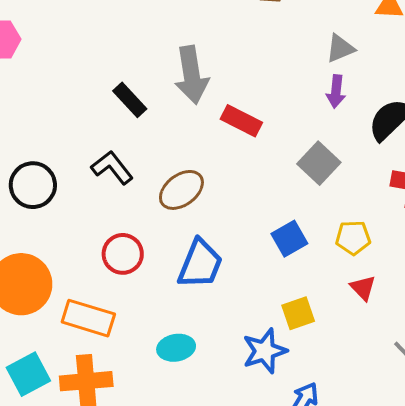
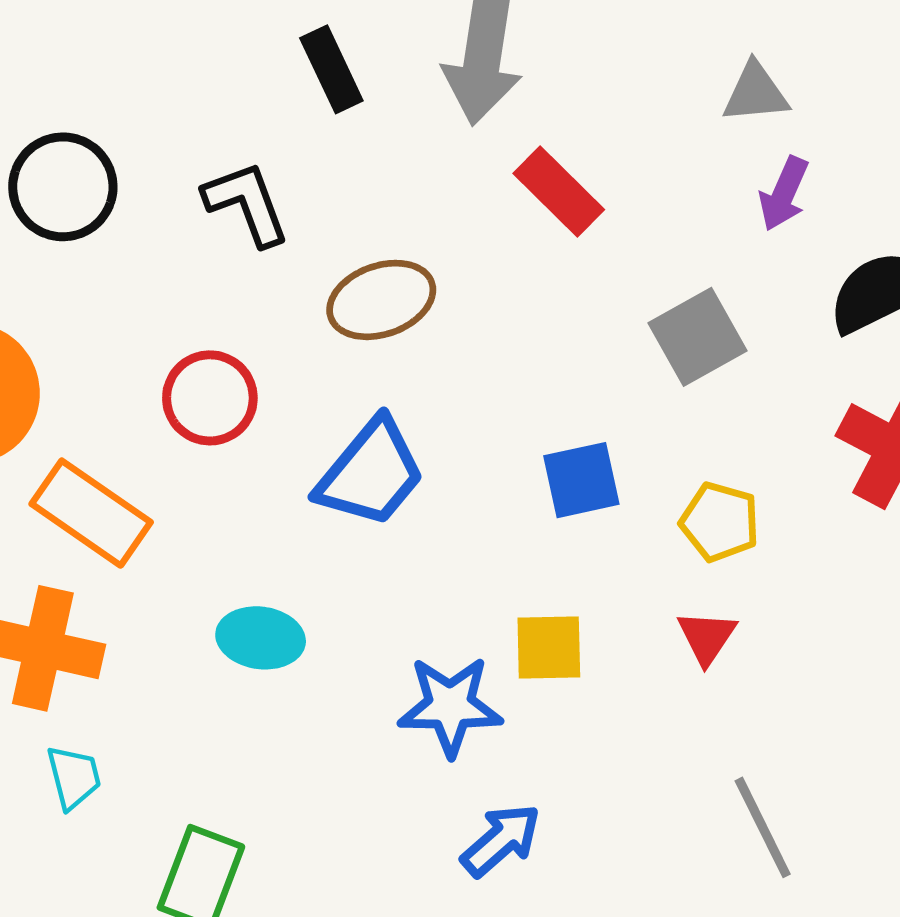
gray triangle: (340, 48) -> (756, 93), moved

